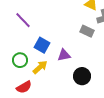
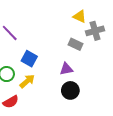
purple triangle: (64, 55) -> (66, 69), moved

